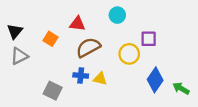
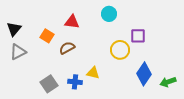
brown semicircle: (88, 47) -> (67, 48), moved, size x0.7
blue cross: (81, 75) -> (75, 82), moved
green arrow: (181, 88) -> (168, 82), turned -49
gray square: (53, 91) -> (49, 84), turned 30

